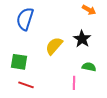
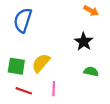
yellow semicircle: (54, 46) -> (41, 63), moved
pink line: (74, 83) -> (54, 89), moved

